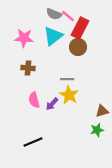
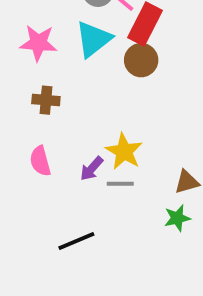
gray line: (67, 79) -> (120, 184), moved
pink semicircle: (34, 100) -> (40, 161), moved
black line: (33, 142) -> (76, 241), moved

